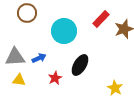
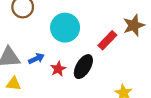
red rectangle: (101, 19) -> (107, 40), moved
red star: (55, 78) -> (58, 69), moved

